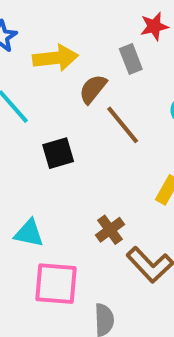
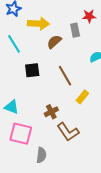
brown line: (123, 125) -> (65, 76), moved

